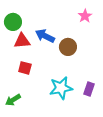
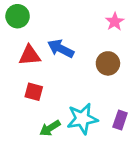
green circle: (13, 22) -> (18, 16), moved
brown circle: (68, 47) -> (108, 63), moved
green arrow: (13, 100) -> (50, 128), moved

